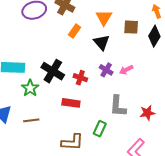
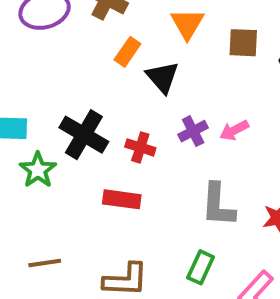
black triangle: (102, 42) -> (162, 77), moved
purple cross: (106, 70) -> (193, 131), turned 32
brown line: (31, 120) -> (45, 263), moved
green rectangle: (100, 129) -> (201, 267), moved

